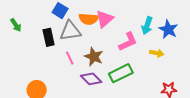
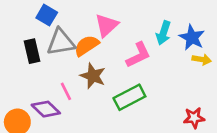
orange semicircle: (89, 19) -> (87, 46), moved, turned 144
yellow arrow: (157, 53) -> (202, 59), moved
pink line: (70, 58) -> (66, 91), moved
purple diamond: (91, 79) -> (46, 109), moved

